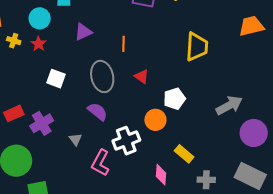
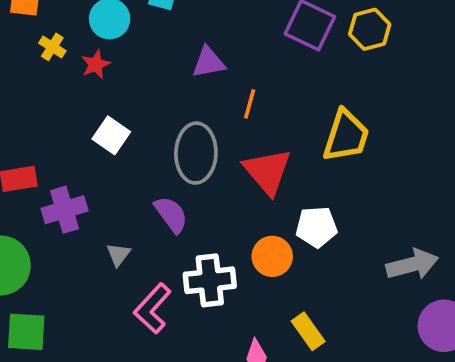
purple triangle: (83, 32) -> (209, 62), moved
yellow trapezoid: (197, 47) -> (346, 136), moved
red triangle: (142, 76) -> (267, 171), size x1.8

